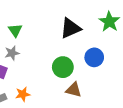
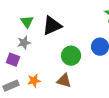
black triangle: (70, 28) -> (52, 26), moved
brown triangle: (74, 90) -> (64, 81), moved

